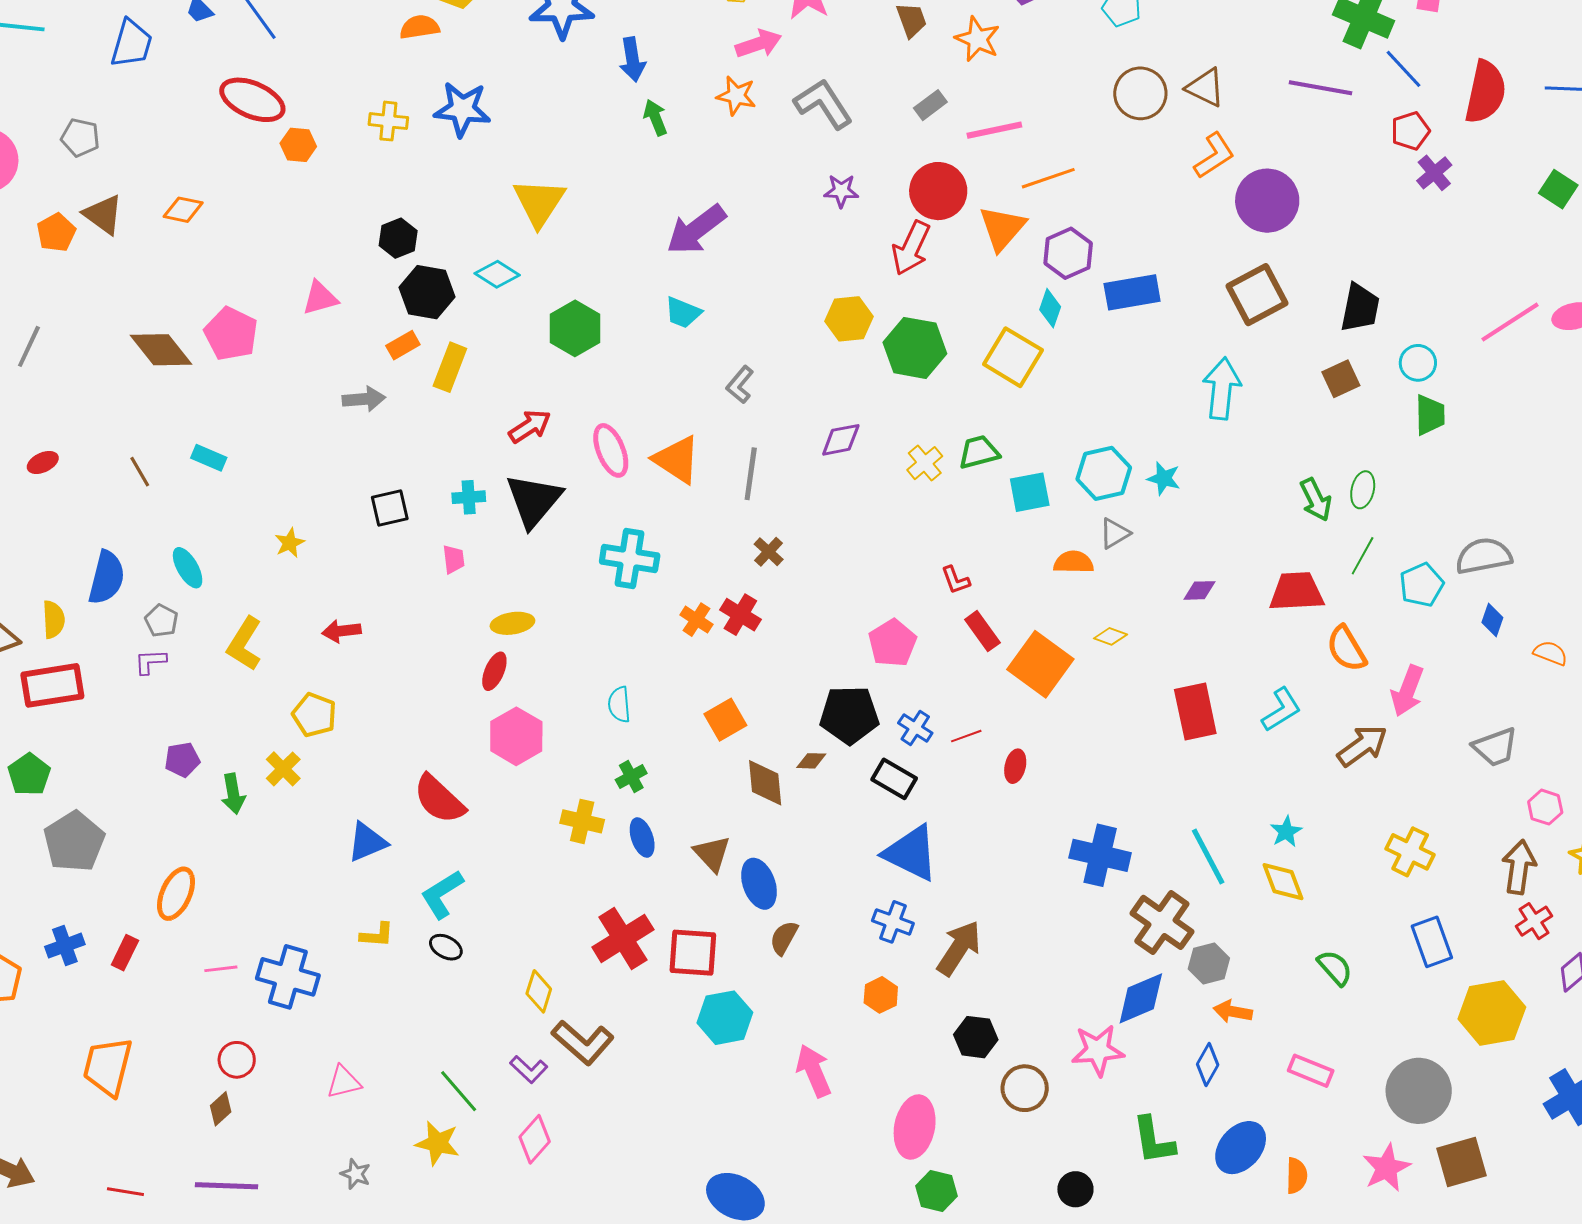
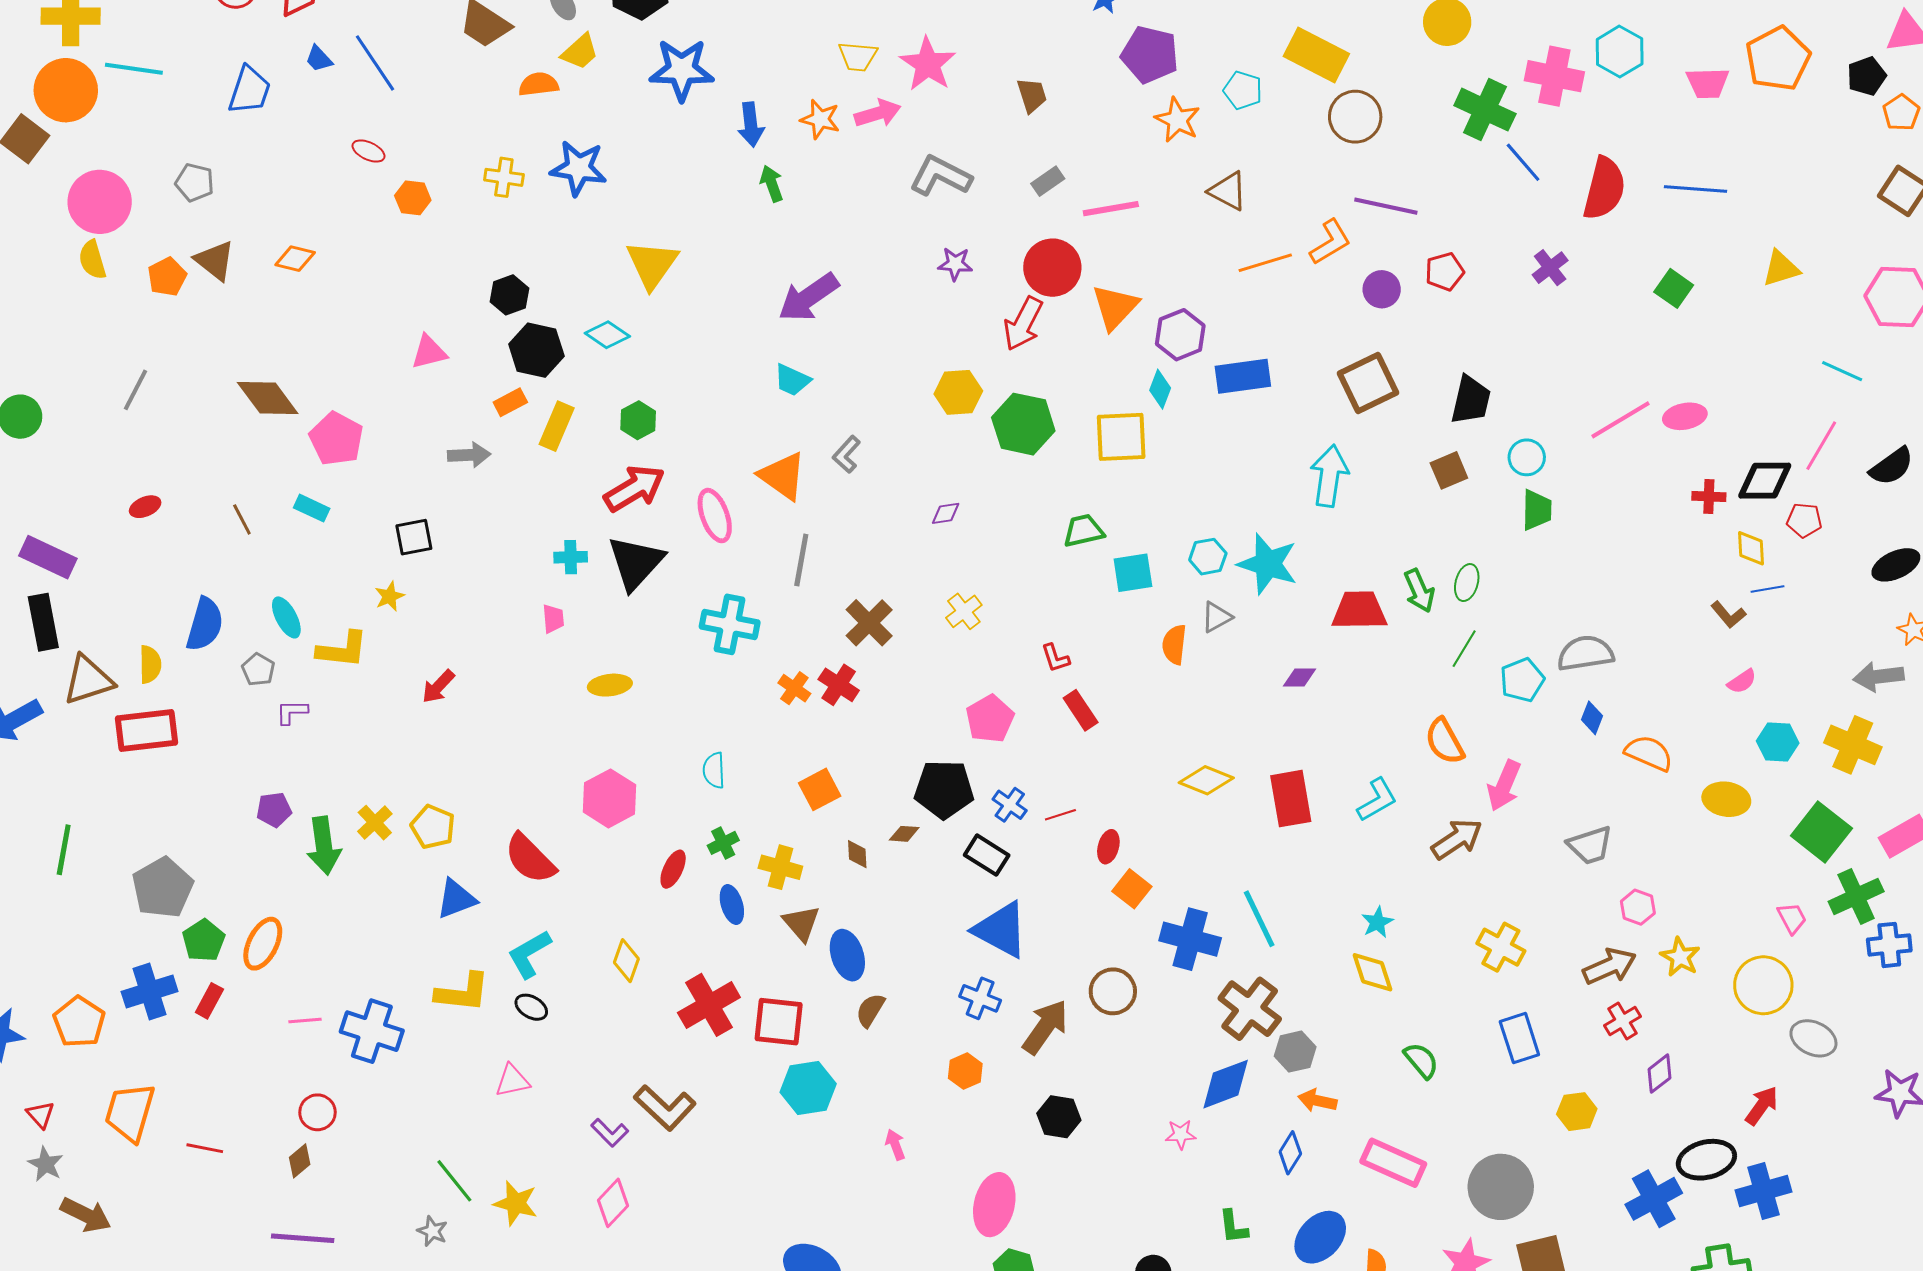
orange star: (977, 39) -> (1177, 120), moved
brown triangle: (1205, 87) -> (1228, 191), moved
purple line: (1320, 88) -> (1386, 206), moved
brown circle: (1140, 93) -> (1355, 117), moved
orange star: (736, 96) -> (820, 119), moved
red ellipse: (252, 100) -> (368, 151), size x0.5
gray L-shape: (823, 104) -> (940, 176), turned -32
red pentagon: (1410, 131) -> (1445, 272), moved
orange line: (1048, 178) -> (1265, 263), moved
purple circle: (1267, 201) -> (1382, 289), size x0.6
green hexagon: (575, 328) -> (638, 420), moved, size x0.7
pink pentagon: (231, 334) -> (336, 439), moved
yellow square: (1013, 357) -> (1121, 437), turned -36
red arrow: (530, 426) -> (634, 488), size x1.4
purple diamond: (841, 440) -> (946, 513), size x0.7
orange triangle: (677, 460) -> (782, 476), moved
yellow cross: (925, 463) -> (964, 611), moved
cyan hexagon: (1104, 473) -> (1208, 557), size x0.7
gray line: (751, 474) -> (801, 560), moved
cyan star: (1164, 478) -> (1268, 564), size x1.8
black square: (390, 508) -> (414, 537), moved
brown cross: (769, 552) -> (869, 623), size x1.6
orange semicircle: (1074, 562) -> (1174, 645), turned -87
red trapezoid: (1297, 592) -> (1359, 611), moved
red arrow: (341, 631) -> (438, 687), turned -42
yellow diamond: (1110, 636) -> (1206, 780), moved, size x1.6
yellow L-shape: (244, 644) -> (342, 650), moved, turned -118
orange semicircle: (1550, 653) -> (1649, 753), size x1.4
purple L-shape: (150, 662) -> (292, 712), moved
orange square: (1040, 664) -> (1132, 889), moved, size x0.6
red ellipse: (494, 671) -> (673, 869), moved
yellow pentagon: (314, 715) -> (433, 827), moved
green pentagon: (29, 774) -> (204, 940), moved
brown diamond: (765, 783) -> (857, 854), size x0.6
green arrow: (233, 794) -> (324, 846), size x1.4
yellow cross: (582, 821) -> (780, 867), moved
cyan line: (1208, 856) -> (1259, 919), moved
brown arrow: (1519, 867) -> (1610, 966), turned 56
yellow L-shape: (377, 935) -> (463, 992), size x1.6
blue cross: (65, 946) -> (150, 992), size x1.4
yellow diamond: (539, 991) -> (626, 961), moved
yellow hexagon: (1492, 1013) -> (1577, 1112), size x0.6
pink star: (1098, 1050) -> (1181, 1134), size x0.6
orange trapezoid: (108, 1067) -> (130, 1112), moved
pink arrow: (814, 1071) -> (895, 1145), size x0.6
pink rectangle: (1311, 1071) -> (1393, 1163), size x1.4
pink triangle: (344, 1082) -> (512, 1081), moved
brown circle: (1025, 1088) -> (1113, 991), moved
green line: (459, 1091) -> (454, 1181), moved
green L-shape: (1154, 1140) -> (1233, 1227), size x0.7
red line: (125, 1192) -> (205, 1148), moved

